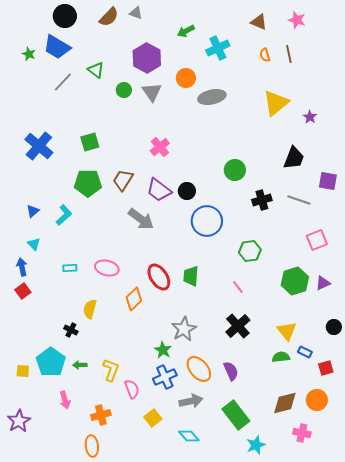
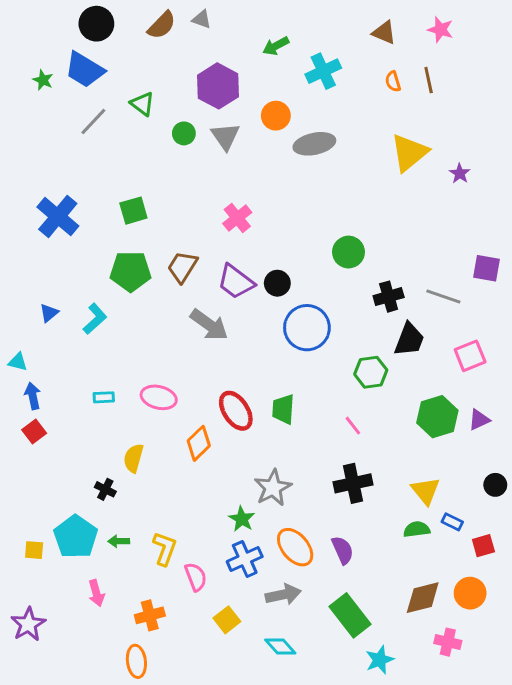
black trapezoid: (294, 158) -> (409, 340), moved
cyan triangle: (34, 244) -> (18, 362), moved, turned -32
black cross: (238, 326) -> (353, 483), turned 30

